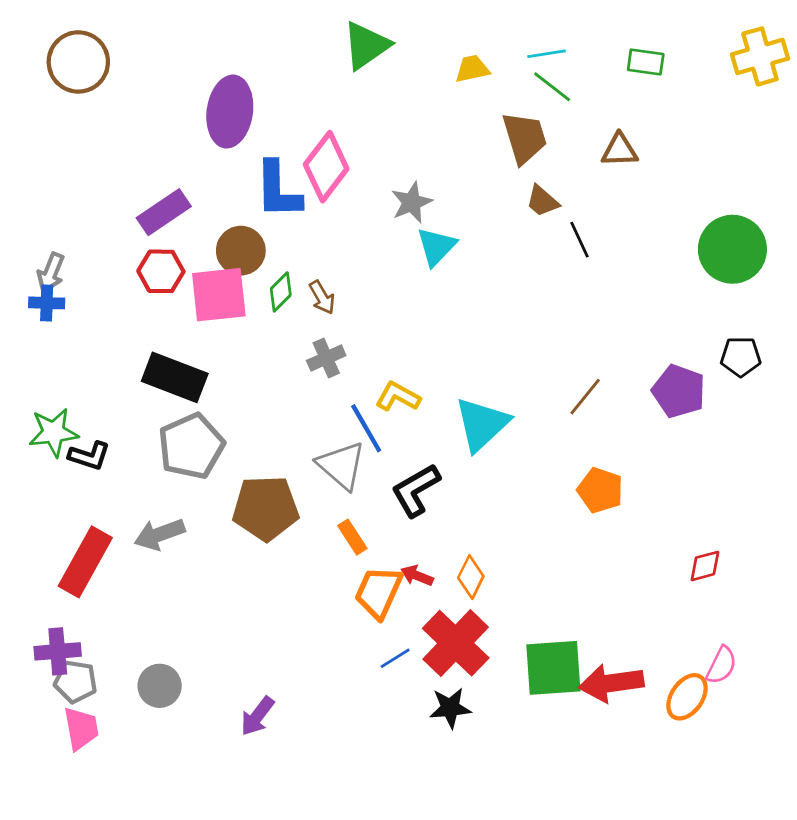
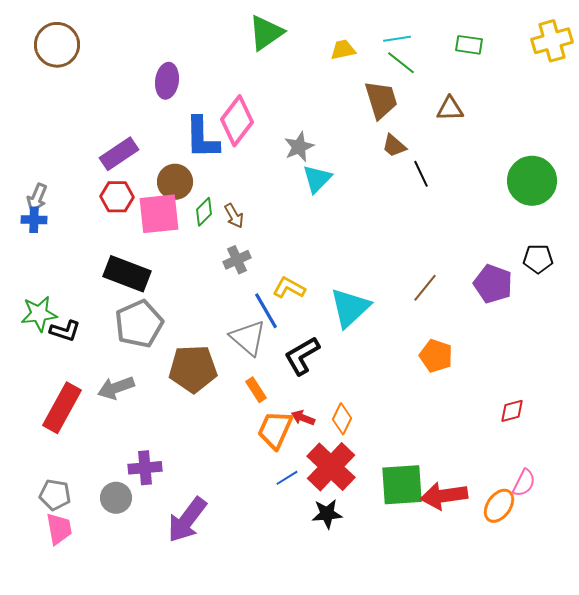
purple ellipse: (230, 112) -> (167, 81), size x0.7
purple cross: (58, 651) -> (145, 468), moved
purple arrow: (257, 716) -> (187, 520), size x1.6

